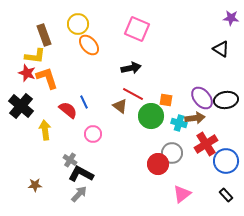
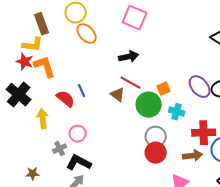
orange square: (166, 100) -> (164, 89), turned -32
brown arrow: (195, 118) -> (193, 156), moved
pink circle: (93, 134) -> (78, 134), moved
red cross: (206, 144) -> (204, 133), turned 30
gray circle: (172, 153) -> (156, 137), moved
gray cross: (70, 160) -> (60, 149), moved, turned 32

